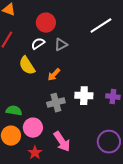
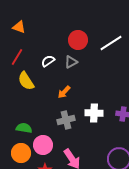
red circle: (46, 23) -> (78, 40), moved
yellow semicircle: (27, 66) -> (26, 81), moved

